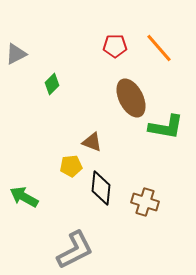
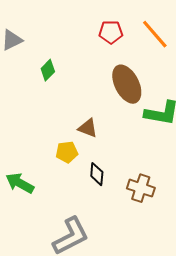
black diamond: (101, 188) -> (97, 174), size x0.7

